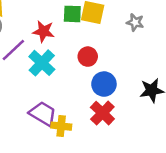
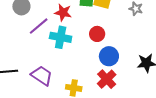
cyan cross: (42, 63) -> (61, 37), turned -35
purple trapezoid: (43, 114) -> (42, 76), moved

